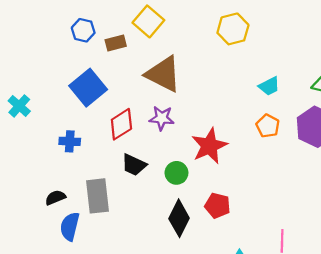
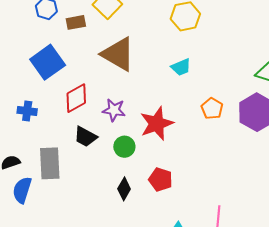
cyan trapezoid: (269, 86) -> (181, 67), moved
purple star: (162, 118) -> (114, 110), moved
black diamond: (179, 218) -> (124, 189), size x0.7

